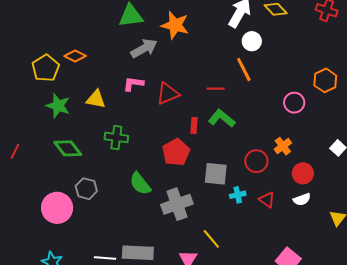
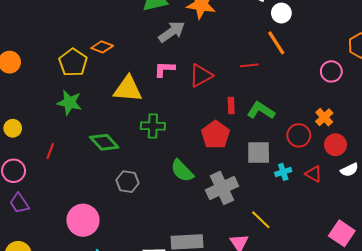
yellow triangle: (96, 99) -> (128, 89), size x1.4
green star: (58, 106) -> (69, 102), moved
green L-shape: (222, 118) -> (261, 111), moved
red circle: (303, 173) -> (335, 145), moved
pink circle: (57, 208) -> (83, 220), moved

